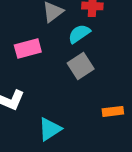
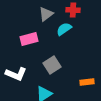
gray square: (81, 66) -> (52, 65), moved

